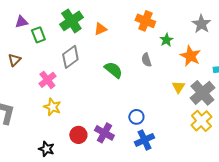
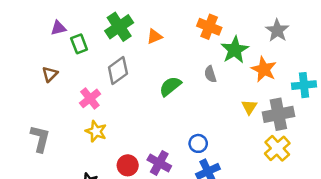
green star: (166, 40) -> (235, 50), size x1.6
green semicircle: (113, 70) -> (170, 86), turned -78
gray cross: (202, 93) -> (278, 114), turned 30

